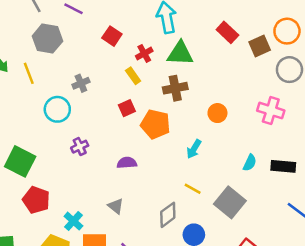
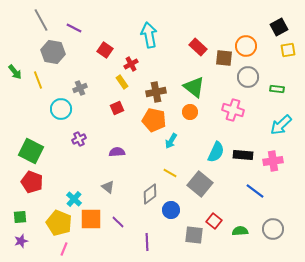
brown square: (260, 46) -> (224, 58), turned 30
green triangle: (180, 53) -> (194, 87), moved, turned 35
orange pentagon: (155, 124) -> (154, 120), moved
cyan semicircle: (250, 163) -> (216, 152), size x1.5
red pentagon: (36, 200) -> (32, 182), moved

